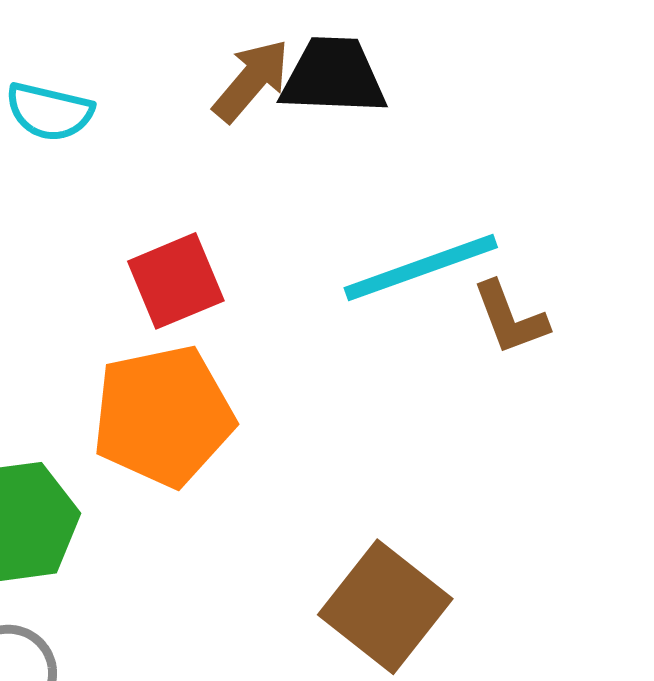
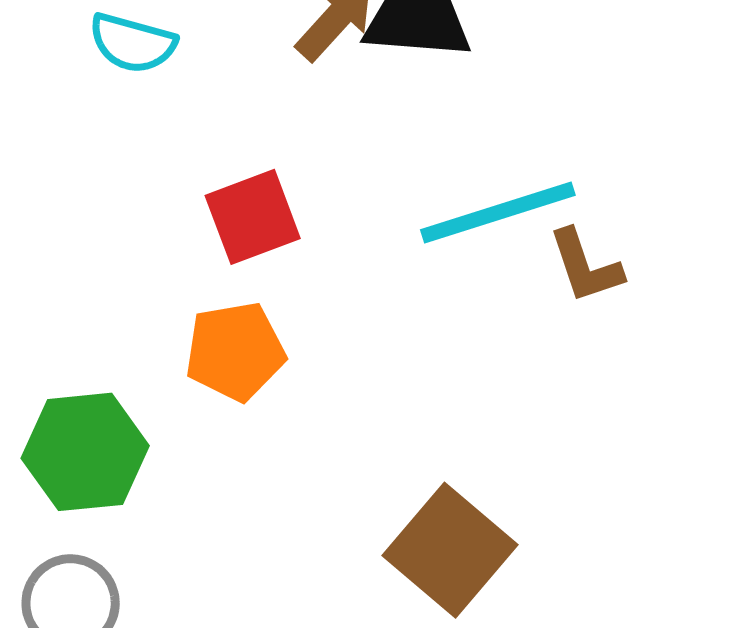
orange pentagon: (163, 416) -> (235, 351), size x0.7

